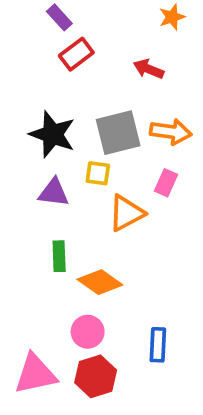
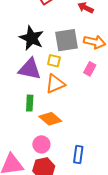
purple triangle: (54, 193) -> (30, 69), size x1.4
orange triangle: (126, 213) -> (55, 84), moved

